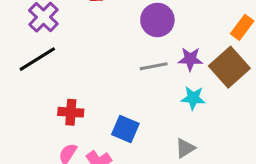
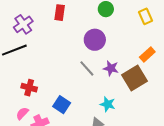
gray line: (154, 66) -> (87, 68), turned 48
cyan star: (193, 98) -> (108, 104), moved

